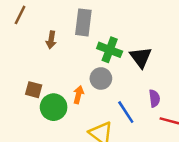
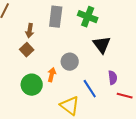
green cross: (110, 50) -> (88, 17), moved
brown square: (34, 90) -> (27, 50), moved, turned 32

